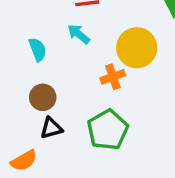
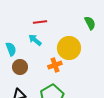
brown circle: (43, 97) -> (20, 67), moved

